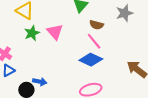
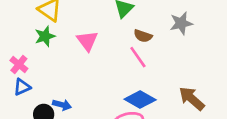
green star: (32, 33) -> (45, 36), moved
blue diamond: (91, 60) -> (140, 99), moved

